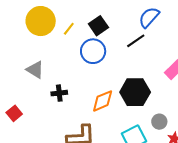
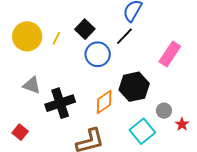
blue circle: (93, 51) -> (98, 54), moved
black cross: (59, 93) -> (60, 103), size x1.8

